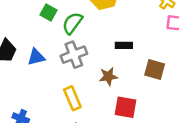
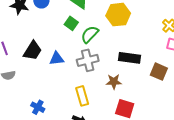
black rectangle: (124, 45) -> (130, 58), size x1.5
brown square: (155, 69) -> (159, 72), moved

